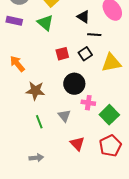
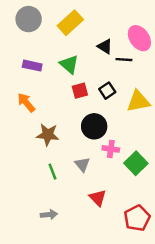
purple rectangle: (14, 21) -> (32, 66), moved
green triangle: (45, 23) -> (69, 64), moved
black line: (94, 35) -> (124, 60), moved
red pentagon: (110, 146) -> (137, 218), moved

